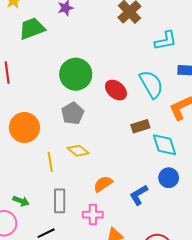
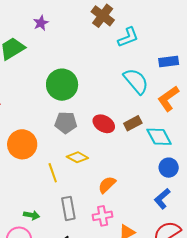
cyan L-shape: (166, 41) -> (128, 37), moved
red ellipse: (116, 90) -> (104, 124), moved
gray pentagon: (73, 113) -> (66, 123), turned -30
blue L-shape: (139, 195) -> (162, 199), moved

